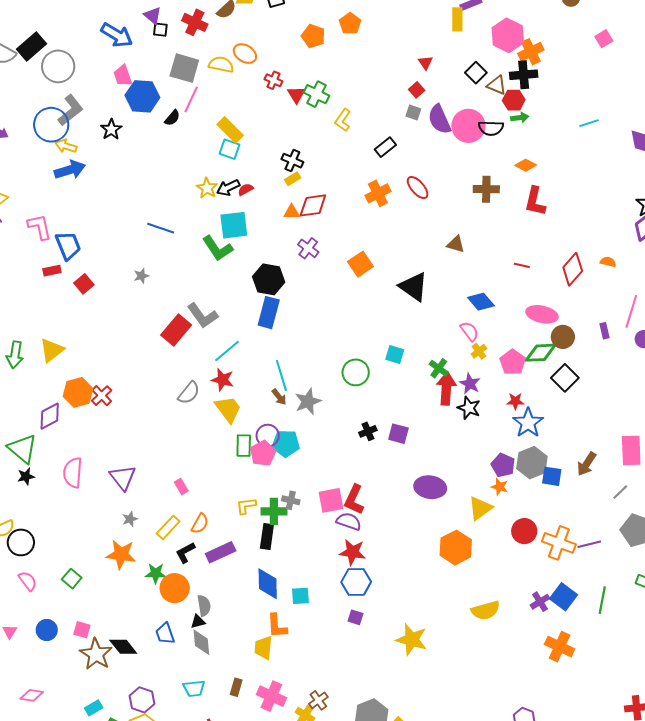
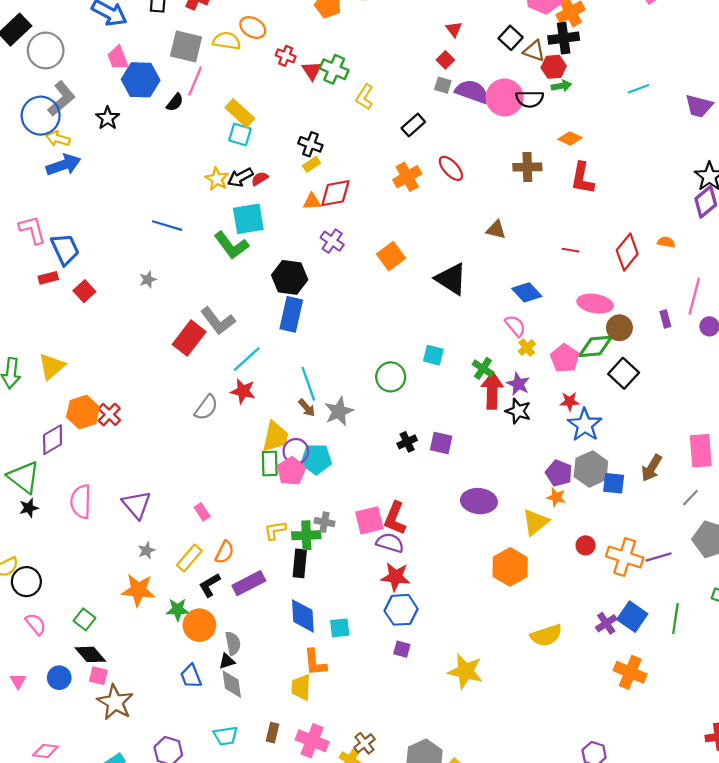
purple semicircle: (439, 119) -> (472, 92), turned 136
yellow trapezoid: (228, 409) -> (275, 437), moved, turned 52
red circle: (524, 531) -> (586, 545), size x0.7
black diamond: (123, 647) -> (90, 654), moved

